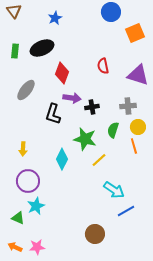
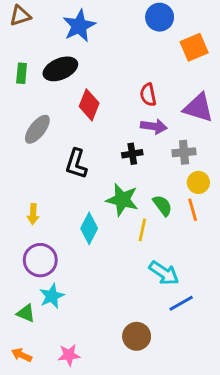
brown triangle: (14, 11) -> (20, 16), turned 49
blue star: (55, 18) -> (79, 26), size x1.6
purple arrow: (72, 98) -> (154, 126), moved
green semicircle: (113, 130) -> (162, 205), moved, turned 126
yellow line: (99, 160) -> (142, 230), turned -35
pink star: (37, 247) -> (69, 355), moved

